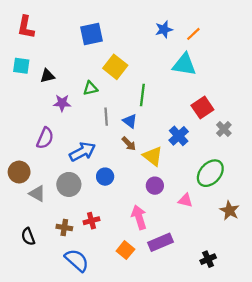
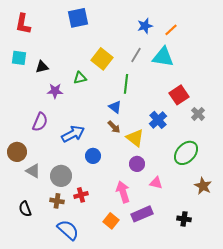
blue square: (91, 34) -> (78, 18), moved
gray line: (106, 117) -> (136, 55), moved, turned 35
gray circle: (69, 184) -> (61, 176), moved
pink triangle: (185, 200) -> (156, 183), moved
black cross: (208, 259) -> (184, 219), moved, turned 32

